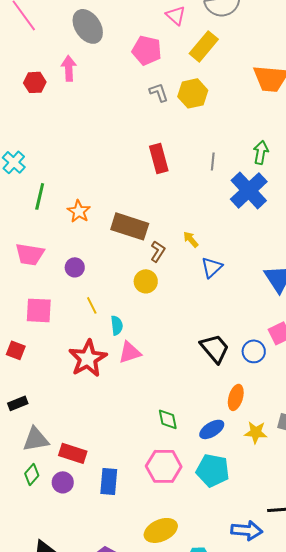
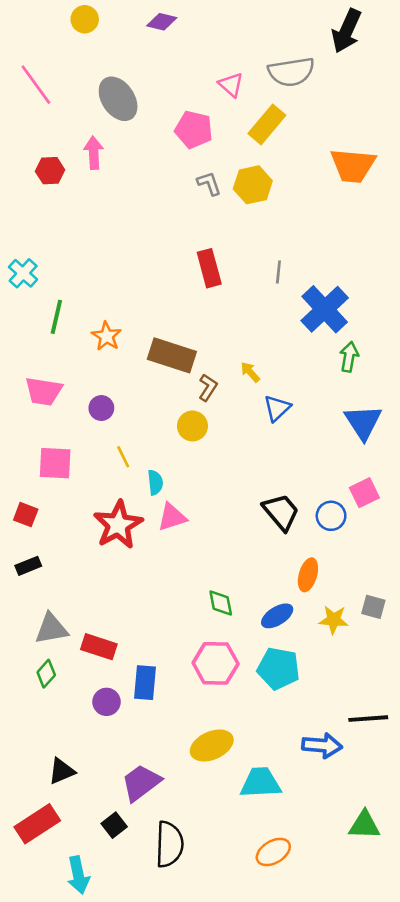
green arrow: (261, 152) -> (349, 357), moved
black rectangle: (18, 403) -> (28, 566), moved
purple circle: (63, 482) -> (107, 702), moved

